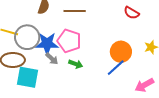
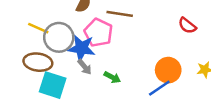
pink pentagon: (69, 41) -> (98, 33), moved

